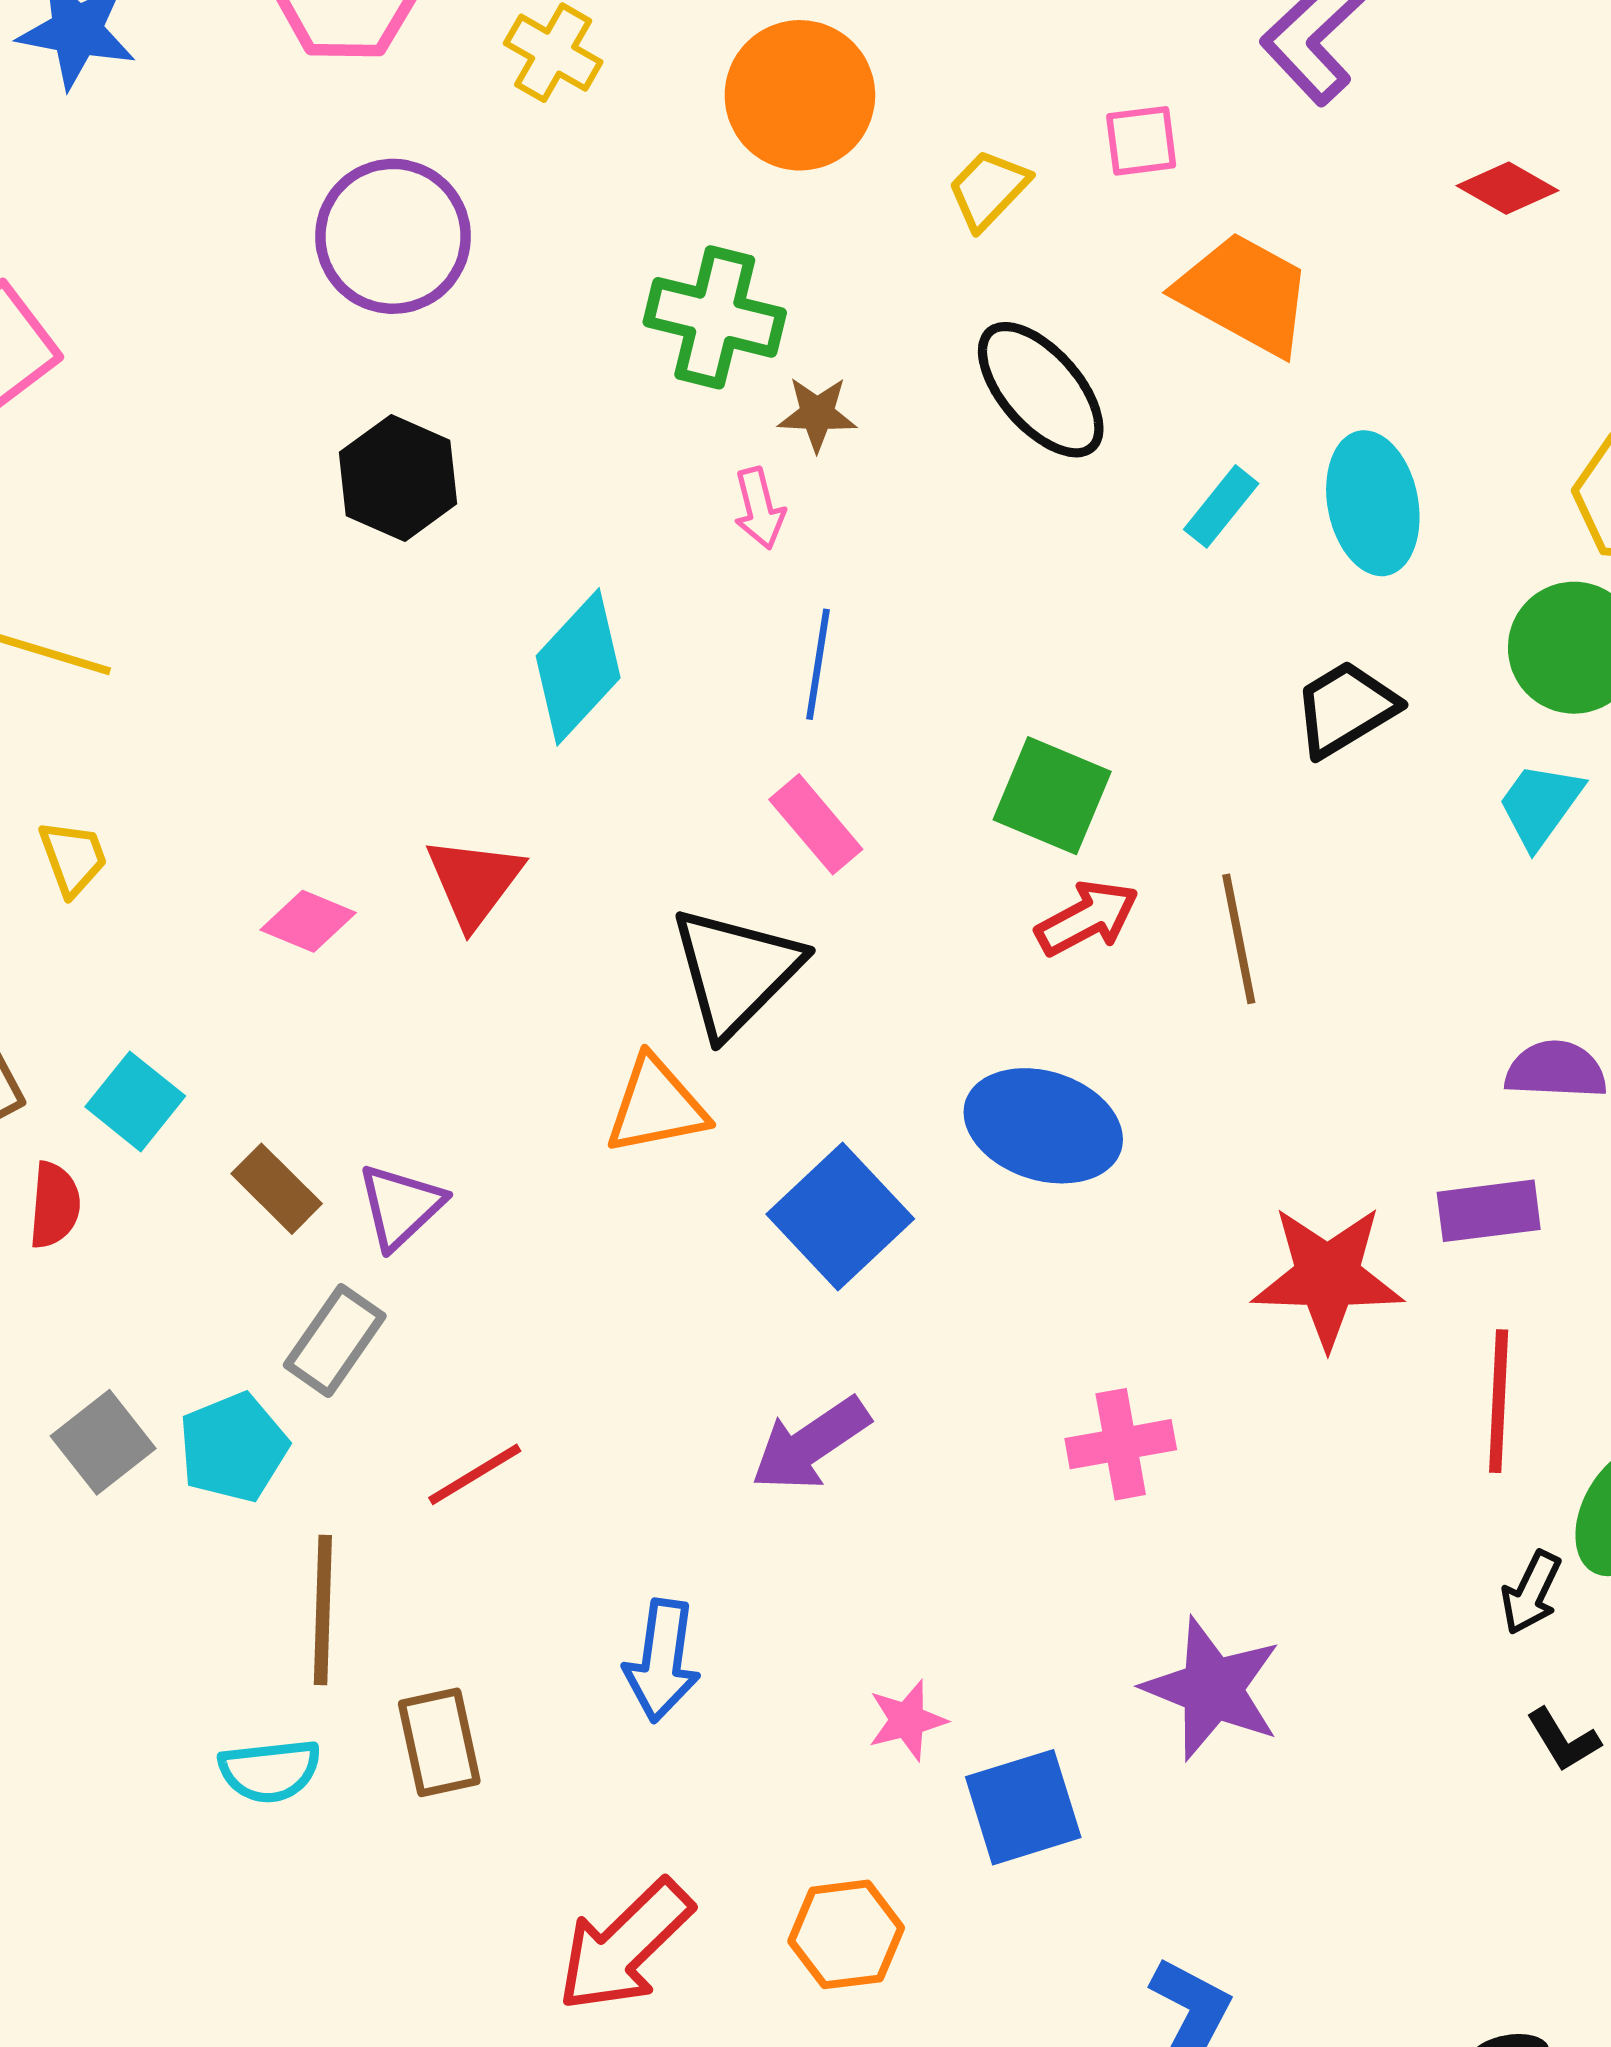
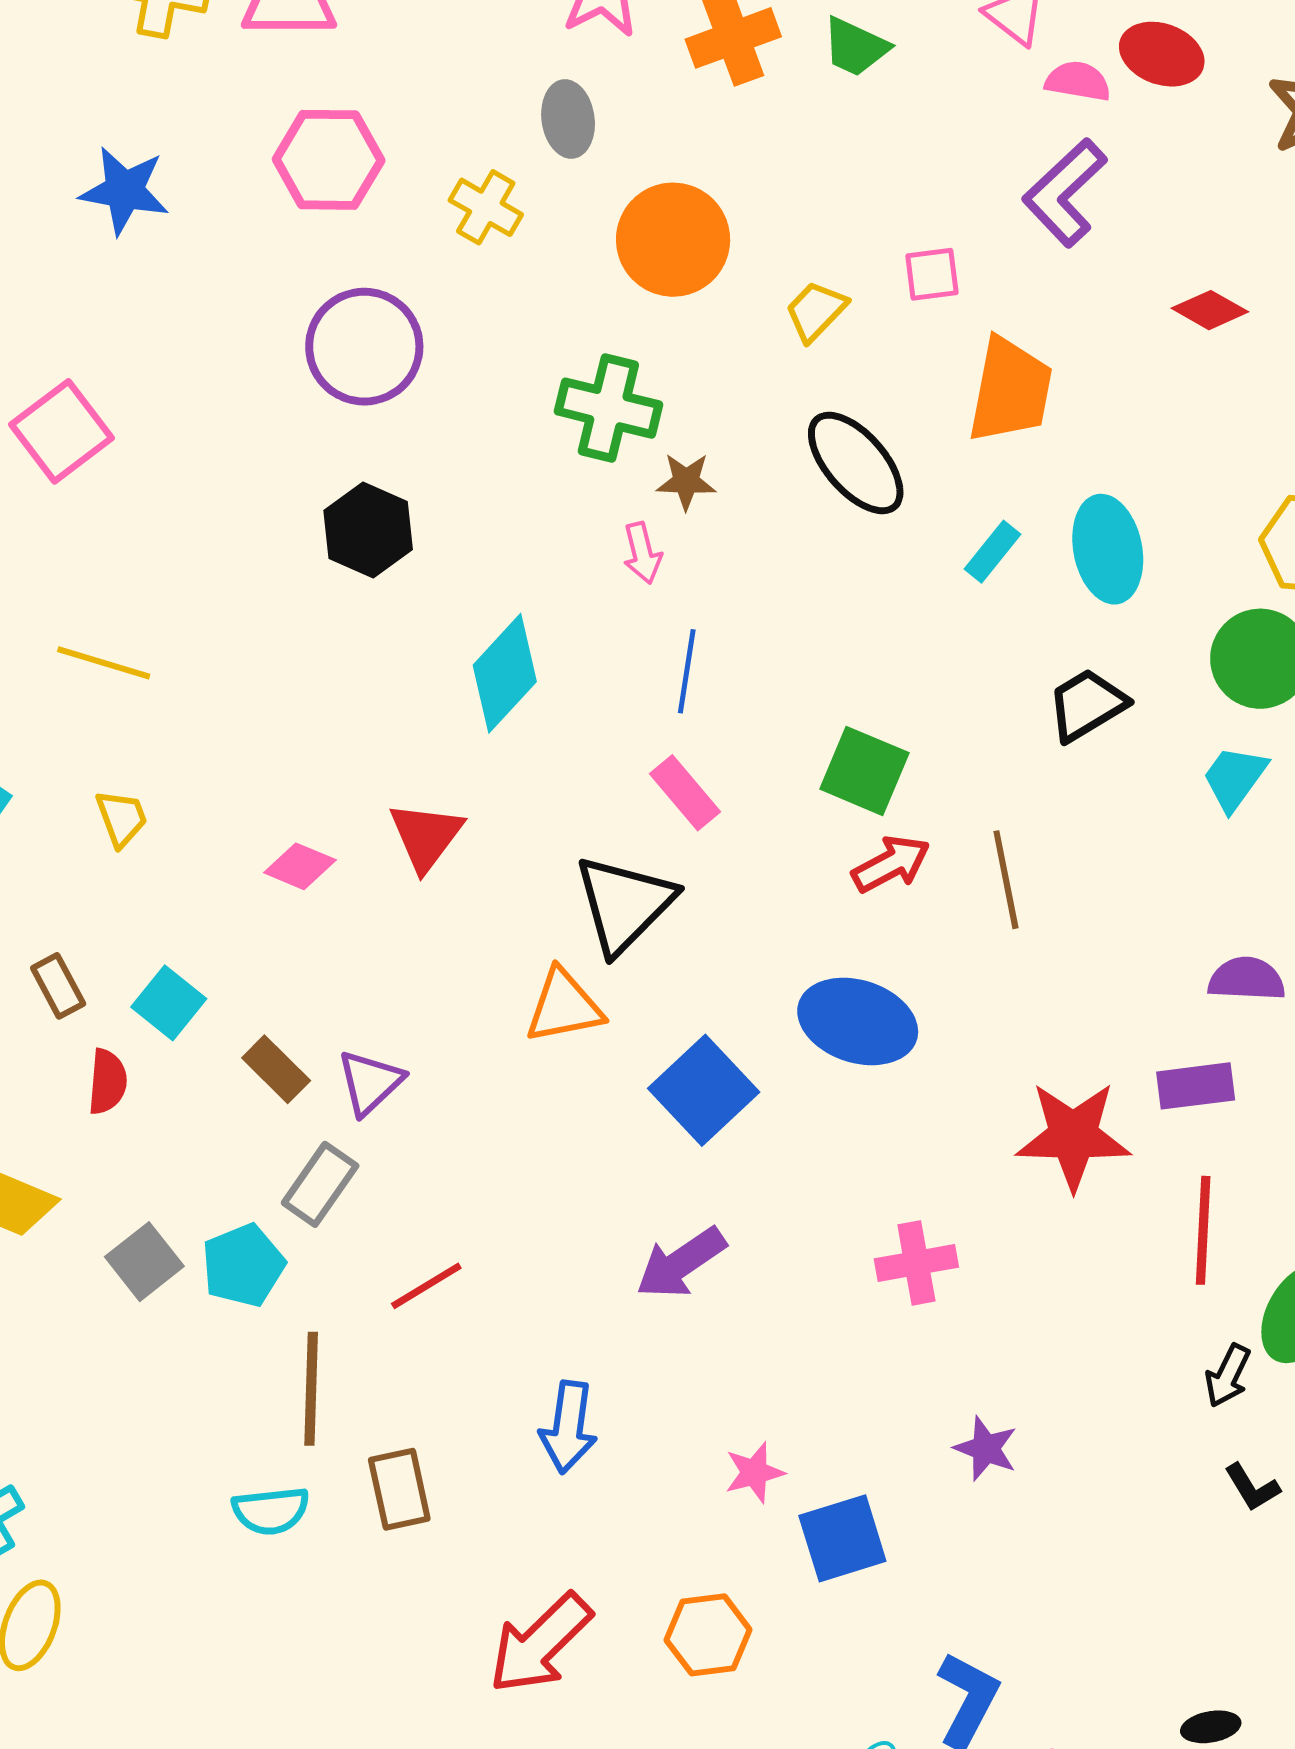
orange trapezoid: (1245, 294) -> (1010, 390), turned 72
purple star: (1212, 1689) -> (986, 1449), size x0.6

